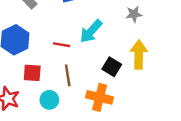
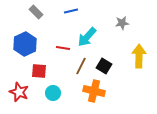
yellow arrow: (139, 55) -> (139, 56), moved
brown line: (68, 75) -> (81, 66), moved, turned 36

